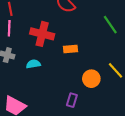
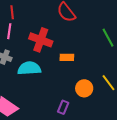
cyan semicircle: (33, 64) -> (29, 68), size x1.6

